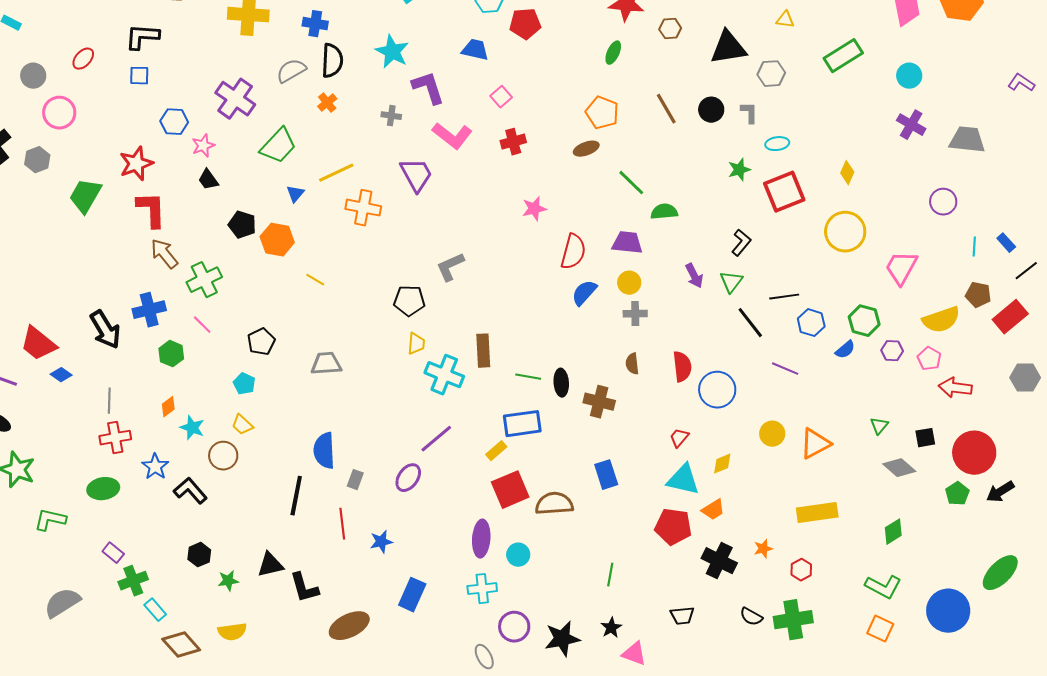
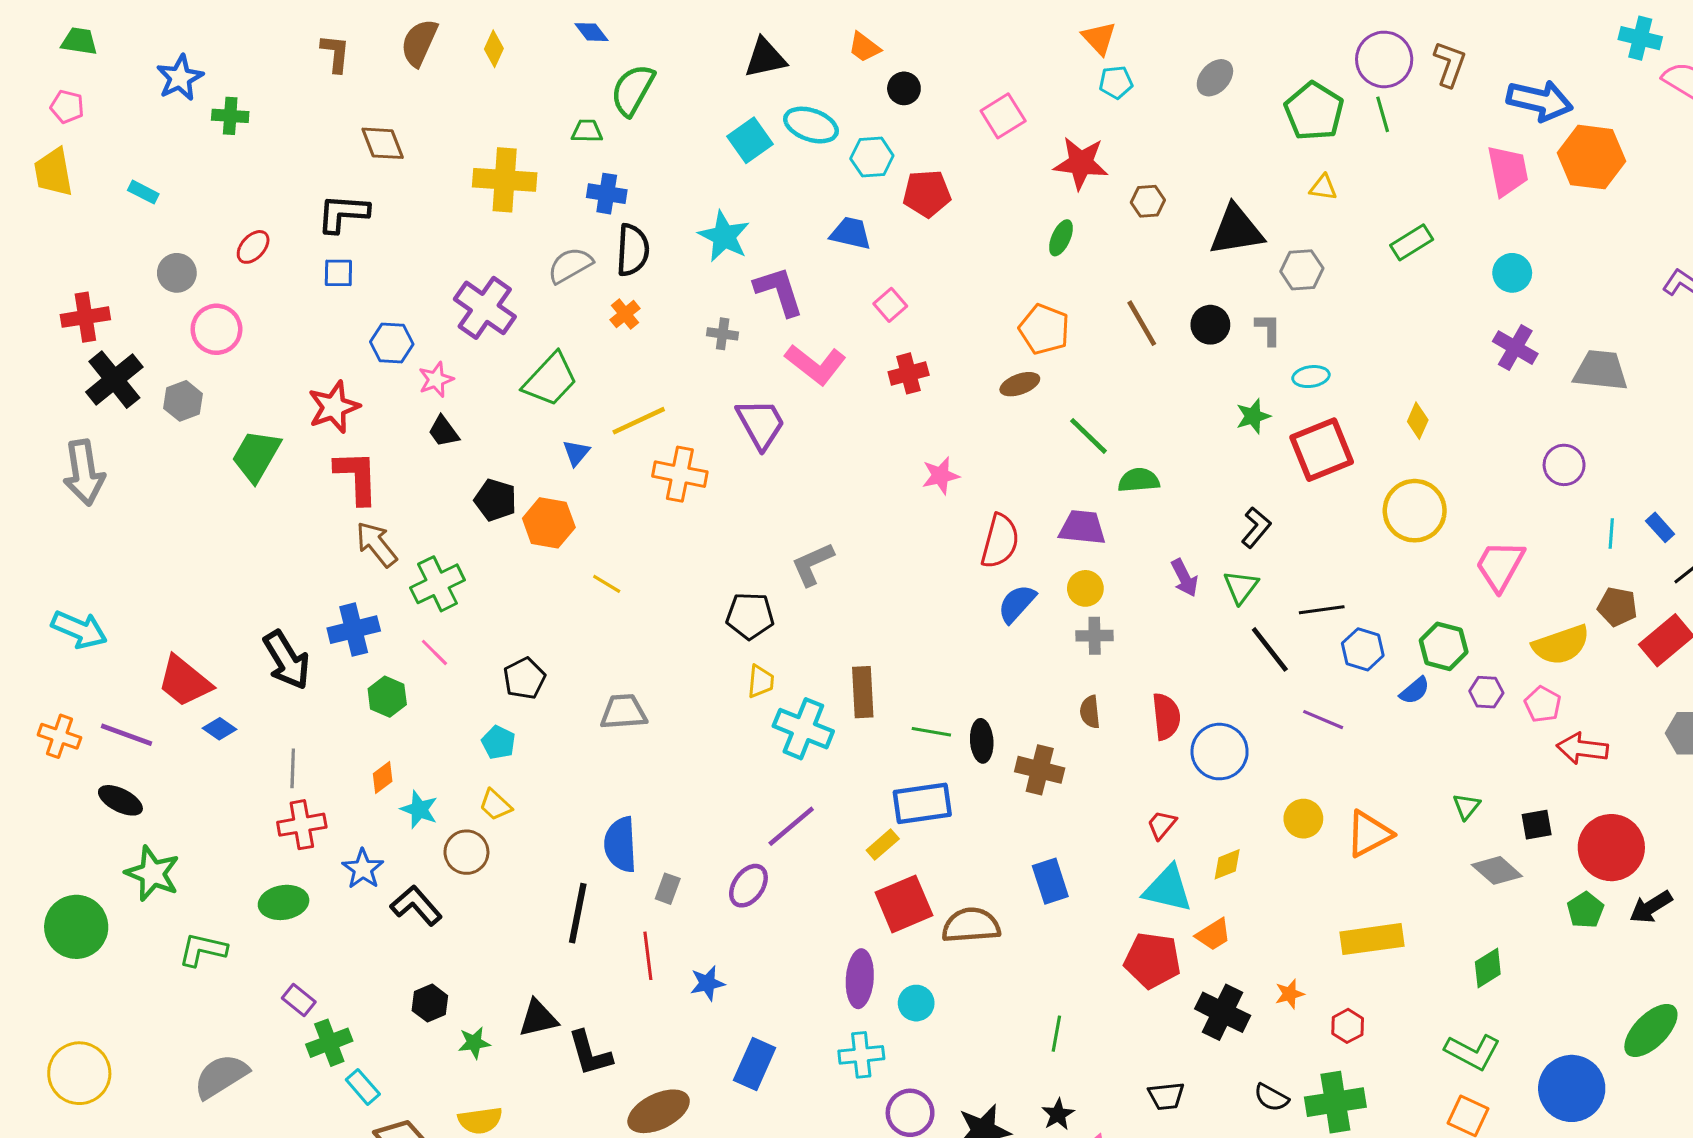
green rectangle: (843, 56) -> (1412, 242), size x0.7

